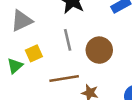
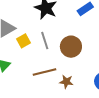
yellow square: (34, 53) -> (24, 41), moved

